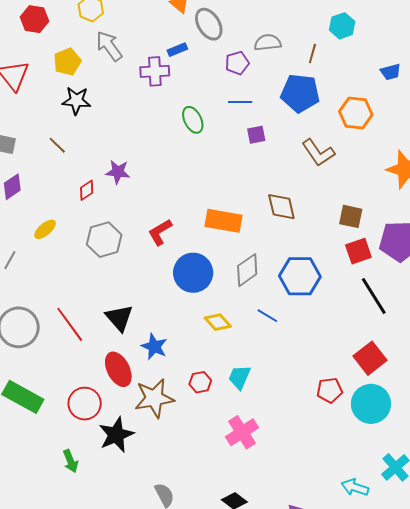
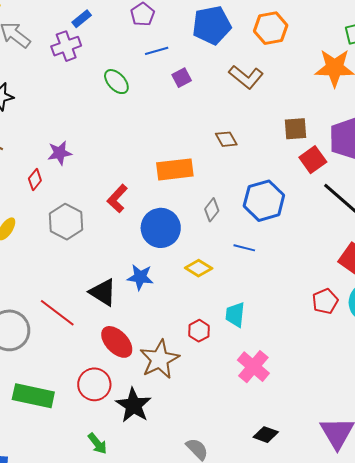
brown diamond: (281, 207) -> (226, 139), size x0.7
gray diamond: (247, 270) -> (212, 210), size x0.7
blue star: (154, 347) -> (140, 277), moved

